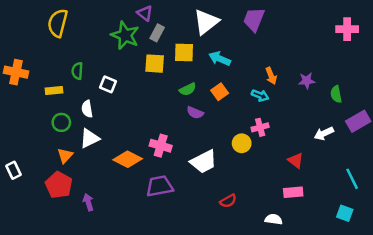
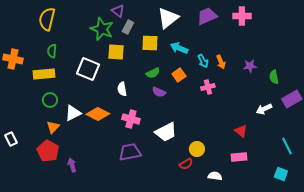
purple trapezoid: (254, 19) -> (207, 16), turned 45
pink cross: (347, 29) -> (242, 16), moved
yellow square: (155, 64) -> (116, 52), moved
green semicircle: (77, 71) -> (52, 51), moved
white square: (108, 84) -> (88, 69), size x1.6
yellow rectangle: (54, 91) -> (44, 74), size x1.5
cyan arrow: (260, 95) -> (203, 61), moved, turned 40
white semicircle: (87, 109) -> (122, 89), moved
pink cross: (260, 127) -> (208, 87), moved
yellow circle: (242, 143) -> (197, 149), moved
orange diamond: (128, 159) -> (98, 114), moved
white semicircle: (274, 219) -> (215, 176), moved

